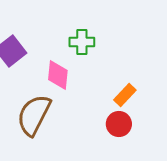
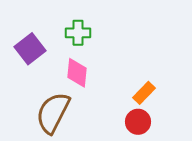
green cross: (82, 42) -> (78, 33), moved

